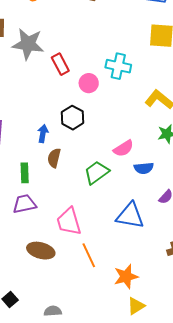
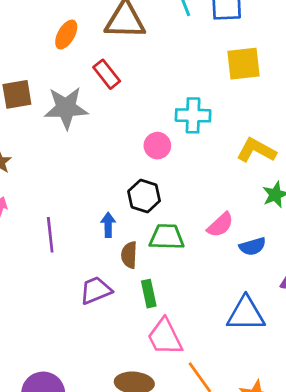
red rectangle: (60, 64) -> (107, 74), moved
green trapezoid: (97, 172) -> (167, 237), moved, turned 48
green rectangle: (25, 173) -> (149, 294), moved
purple trapezoid: (24, 204) -> (96, 290), moved

